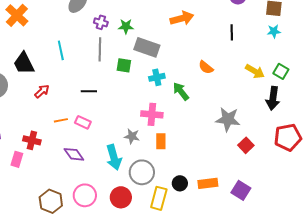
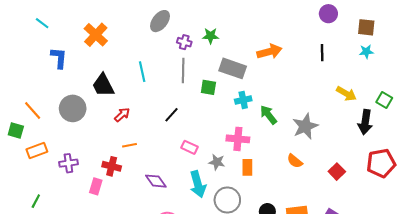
orange arrow: (182, 18) -> (269, 52), moved
green star: (126, 26) -> (211, 36), moved
orange semicircle: (206, 67) -> (295, 161), moved
green square: (281, 71) -> (384, 100), moved
black line: (89, 91) -> (172, 115), turned -49
gray star: (228, 119) -> (305, 126), moved, turned -30
orange line: (61, 120) -> (129, 145), moved
pink rectangle: (83, 122) -> (189, 147), moved

